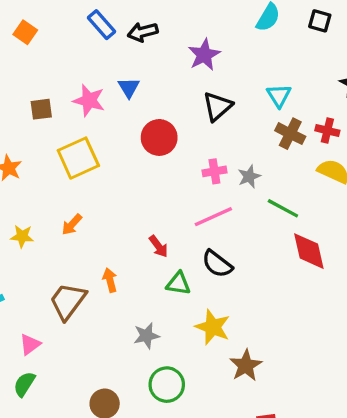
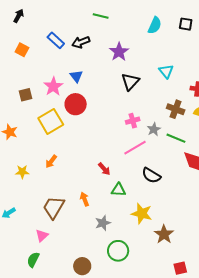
orange square: (25, 32) -> (22, 50), moved
pink star: (89, 100) -> (53, 86), turned 30
brown cross: (290, 134) -> (176, 109), moved
red circle: (159, 137) -> (76, 104), moved
gray star: (249, 176) -> (154, 129), moved
black semicircle: (217, 264) -> (151, 175), moved
orange arrow: (110, 280) -> (85, 199), moved
pink triangle: (30, 344) -> (42, 236), moved

